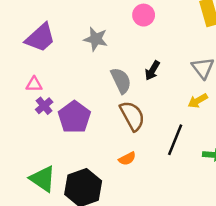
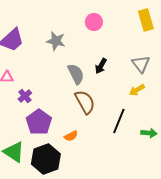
purple cross: (44, 106) -> (25, 96), moved
purple pentagon: (74, 117) -> (39, 122), moved
orange semicircle: (127, 159) -> (71, 136), moved

